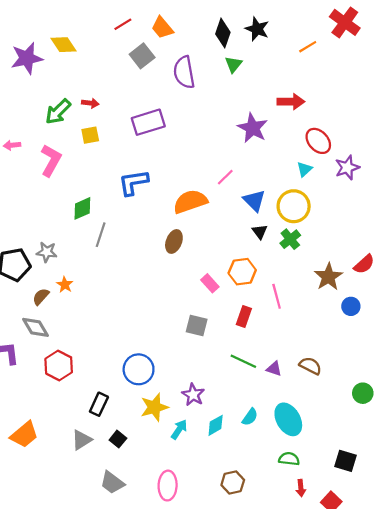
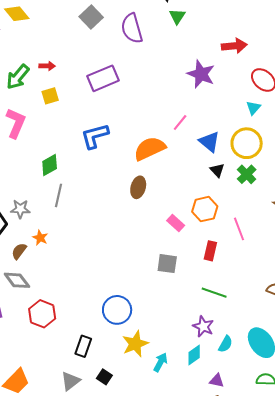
gray line: (101, 235) -> (59, 195), moved
purple triangle: (274, 369) -> (217, 381), moved
purple star: (193, 395) -> (203, 326), moved

